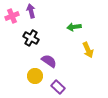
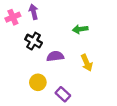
yellow arrow: (88, 50) -> (87, 63), moved
purple semicircle: (49, 61) -> (55, 56), moved, turned -42

